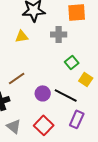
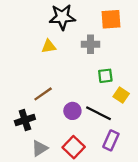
green square: (72, 62) -> (105, 76), turned 32
gray triangle: (14, 126) -> (40, 148), turned 49

